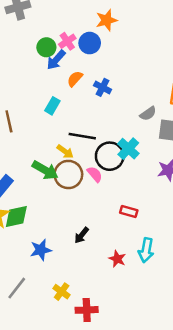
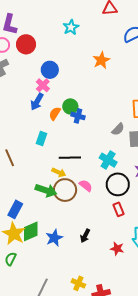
orange star: (107, 20) -> (101, 60), moved
blue circle: (90, 43) -> (50, 70), moved
green circle: (46, 47) -> (70, 106), moved
black circle: (110, 156) -> (118, 184), moved
red rectangle: (129, 211) -> (118, 209), turned 64
blue star: (41, 250) -> (54, 238), moved

